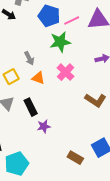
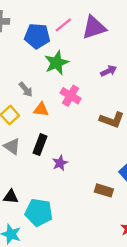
pink line: (72, 20) -> (63, 25), moved
black rectangle: (31, 107) -> (40, 145), turned 60
cyan pentagon: (17, 164) -> (39, 212), turned -30

